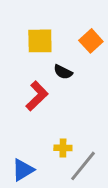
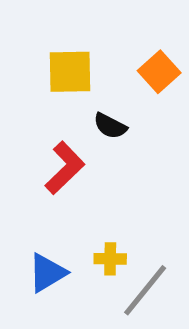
blue triangle: (23, 170) -> (47, 273), moved

